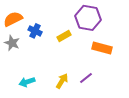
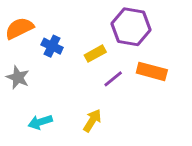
gray star: (12, 43) -> (18, 77), moved
purple line: (86, 78) -> (113, 79), moved

